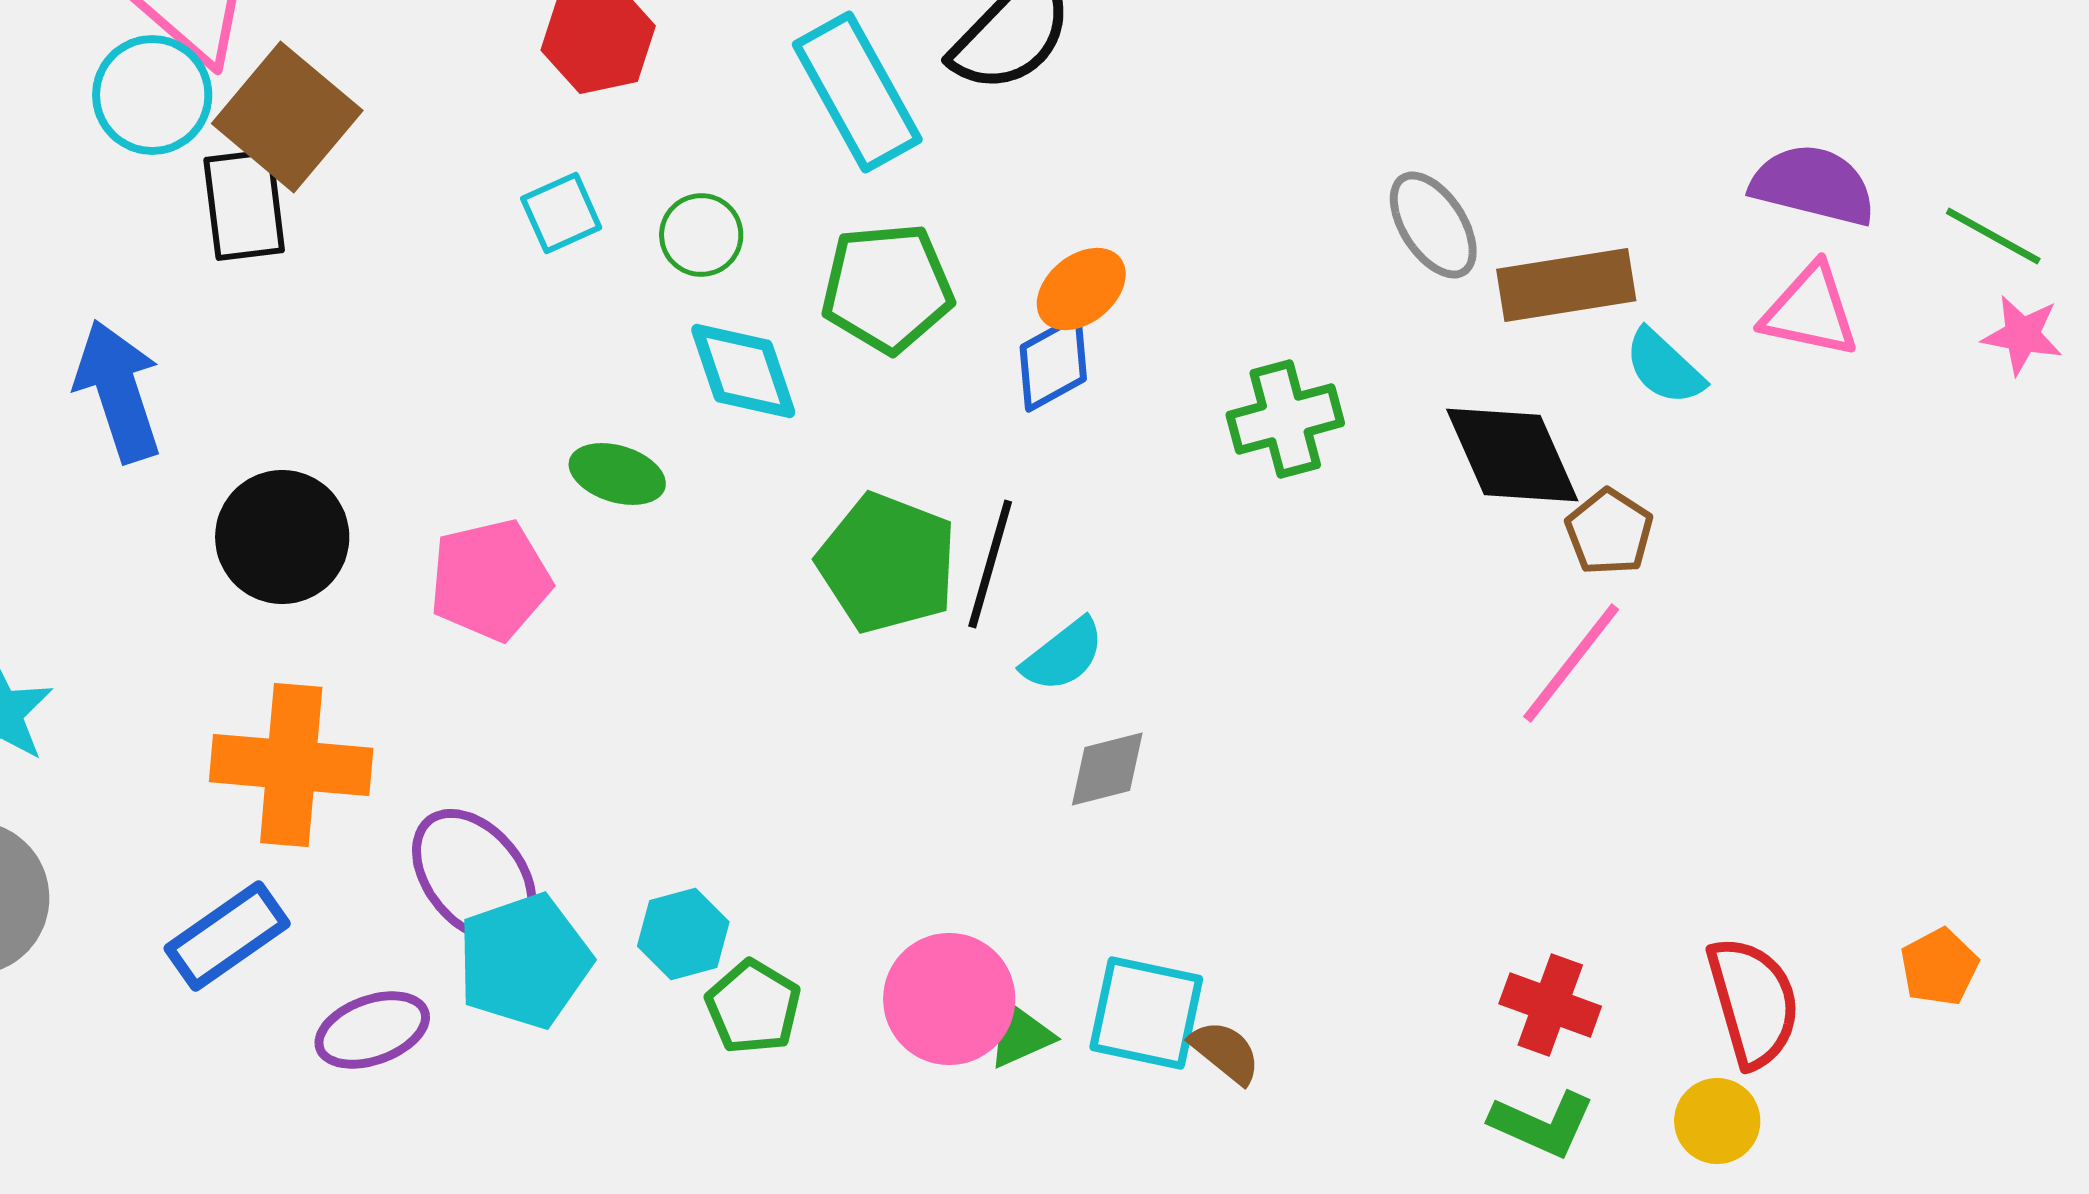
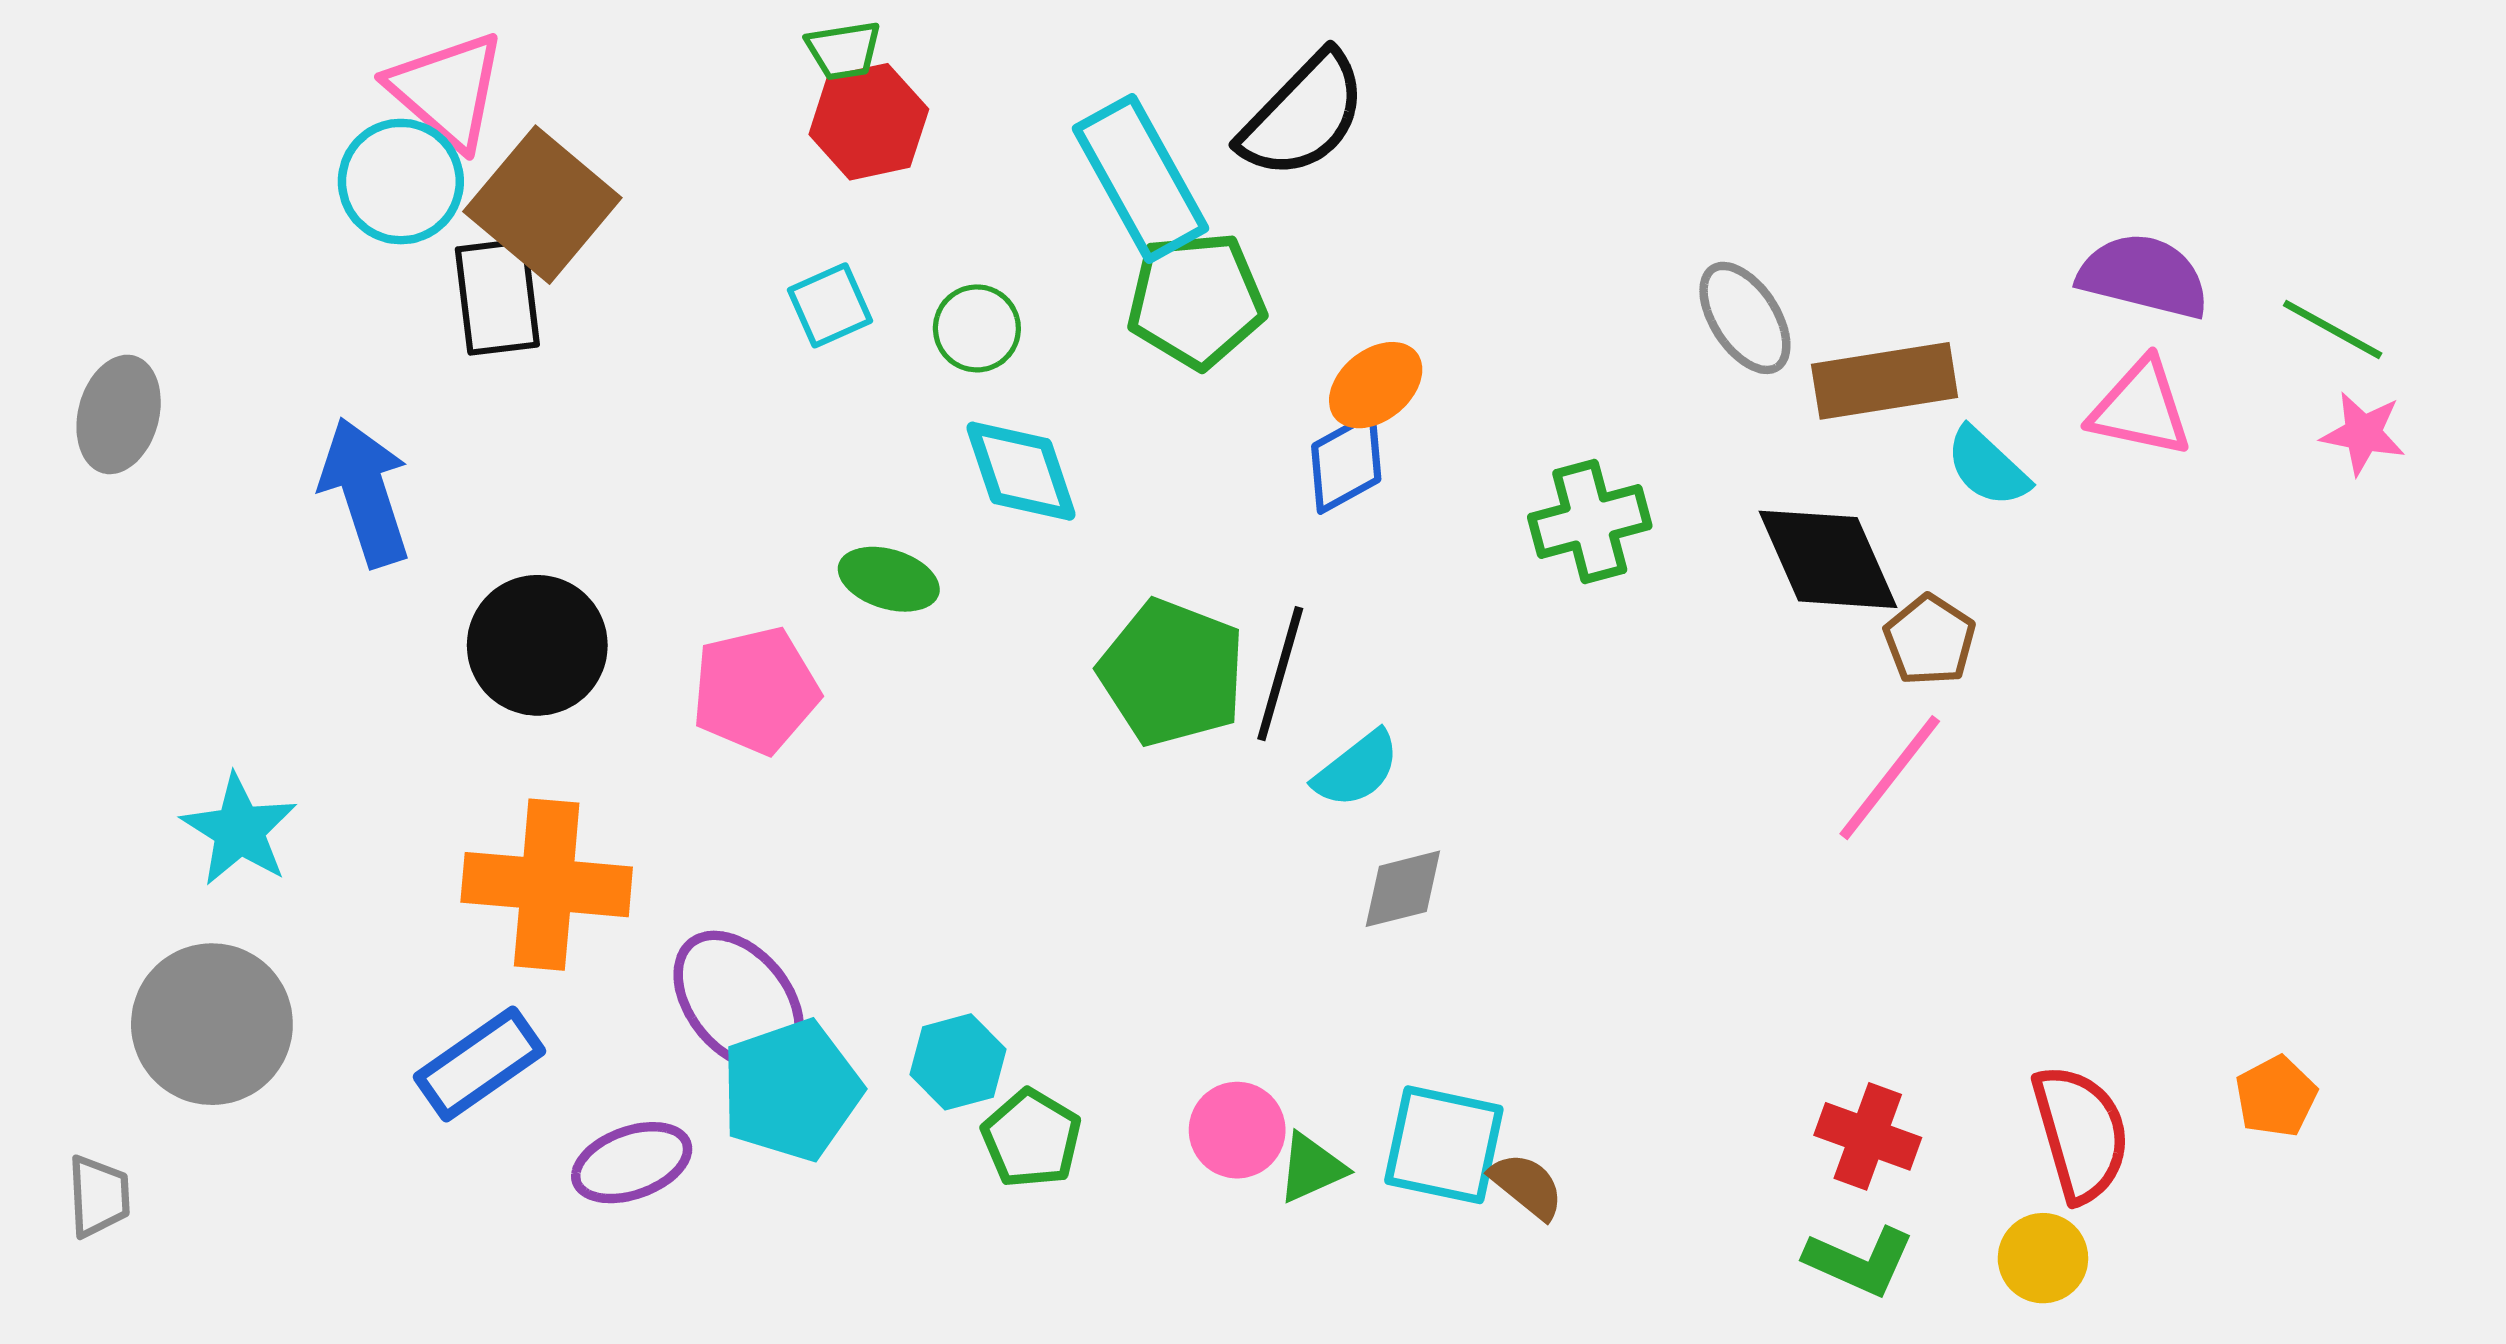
green pentagon: (887, 288) -> (1196, 300), moved
pink circle: (949, 999) -> (1237, 1130), size x0.7

